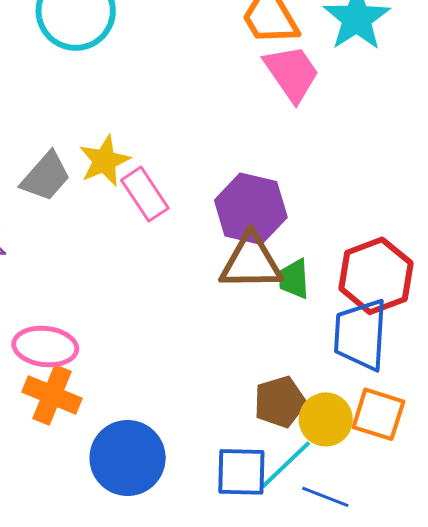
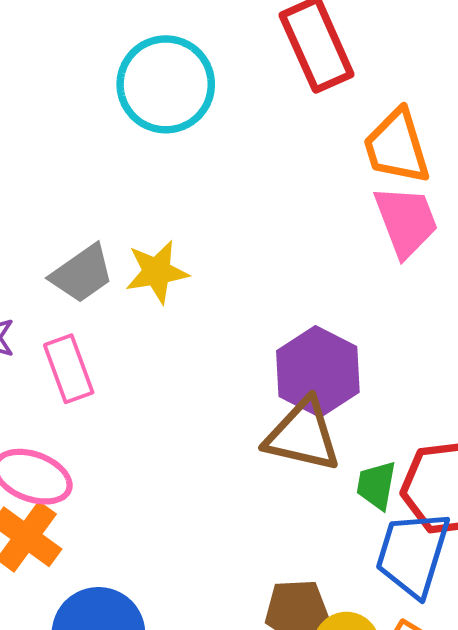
pink rectangle: (145, 194) -> (69, 369), moved
green trapezoid: (294, 279) -> (376, 485), moved

